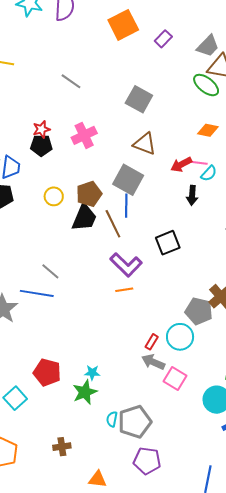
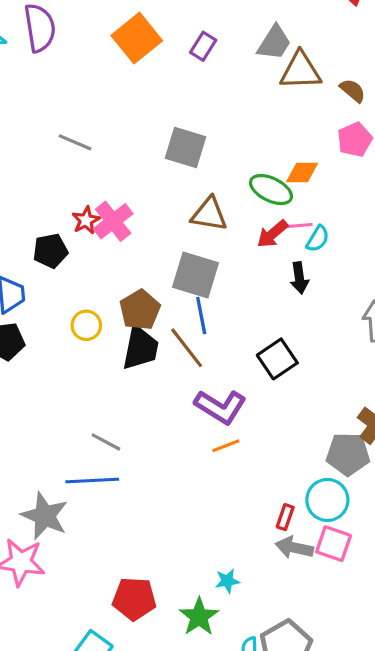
green ellipse: (206, 85) -> (271, 190), moved
red star: (41, 129) -> (86, 220), moved
cyan star: (92, 373) -> (227, 581), moved
pink square: (175, 379) -> (334, 544), moved

